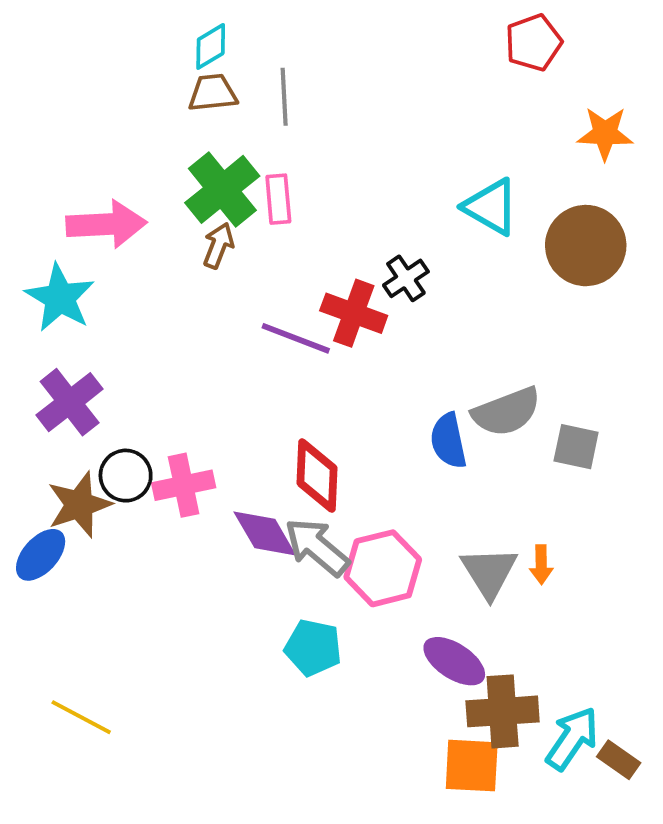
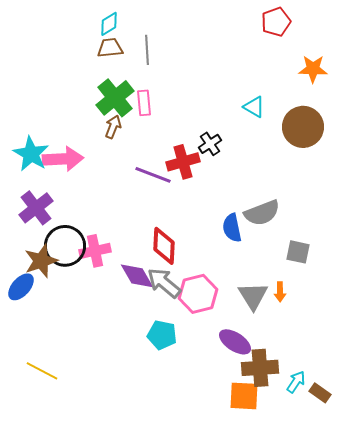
cyan triangle: (491, 207) -> (254, 107), size x0.7
pink arrow: (106, 224) -> (63, 159), moved
red cross: (354, 313) -> (183, 162), turned -36
gray square: (576, 447) -> (298, 252), moved
black circle: (126, 476) -> (65, 246), size x1.5
cyan arrow: (572, 738) -> (296, 382), size x0.7

